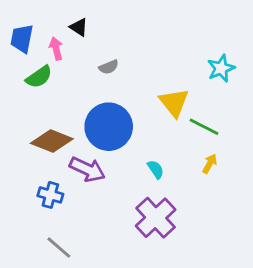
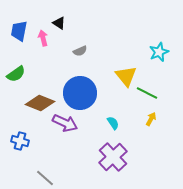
green semicircle: (39, 77) -> (16, 74), moved
blue cross: (50, 195) -> (20, 141), moved

